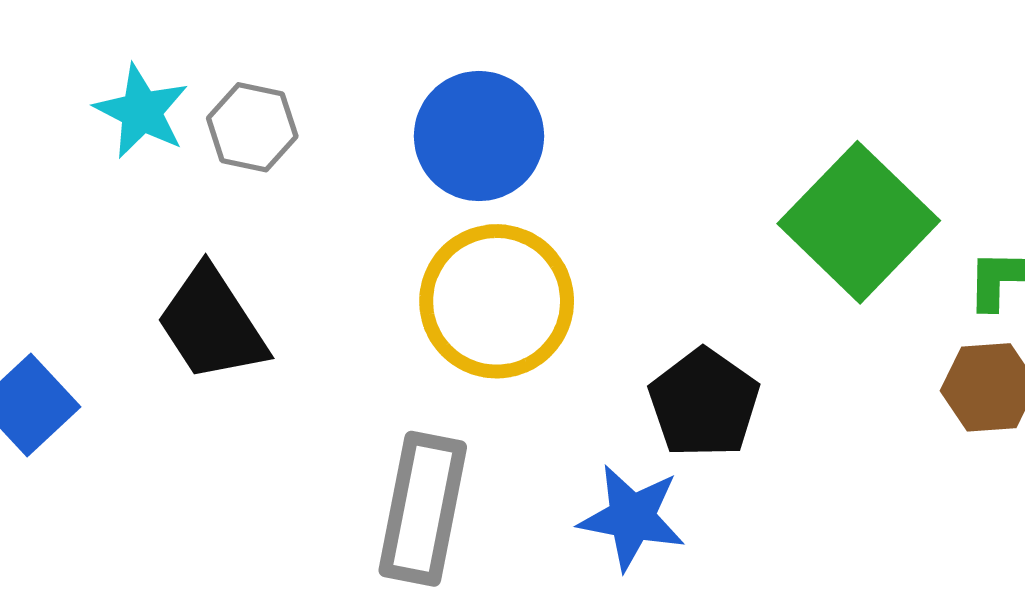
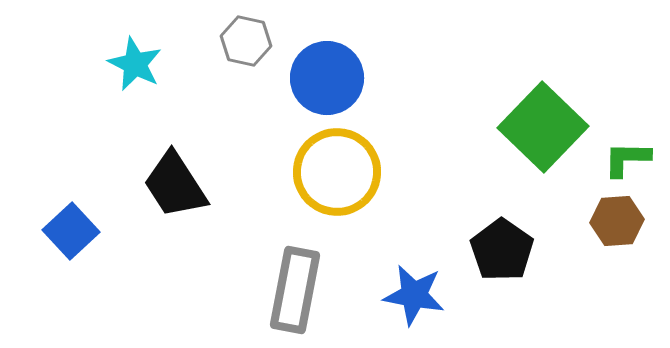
gray hexagon: (252, 127) -> (246, 41), moved
black pentagon: (704, 403) -> (502, 250), moved

